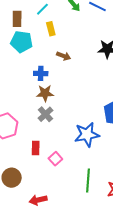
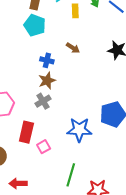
yellow rectangle: (51, 29) -> (75, 11), moved
brown star: (45, 93) -> (47, 81), turned -30
red rectangle: (36, 148) -> (26, 132), size x1.5

